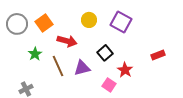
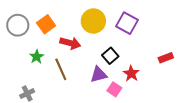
yellow circle: (89, 20) -> (93, 21), size x1.5
purple triangle: (82, 68) -> (99, 75), moved

